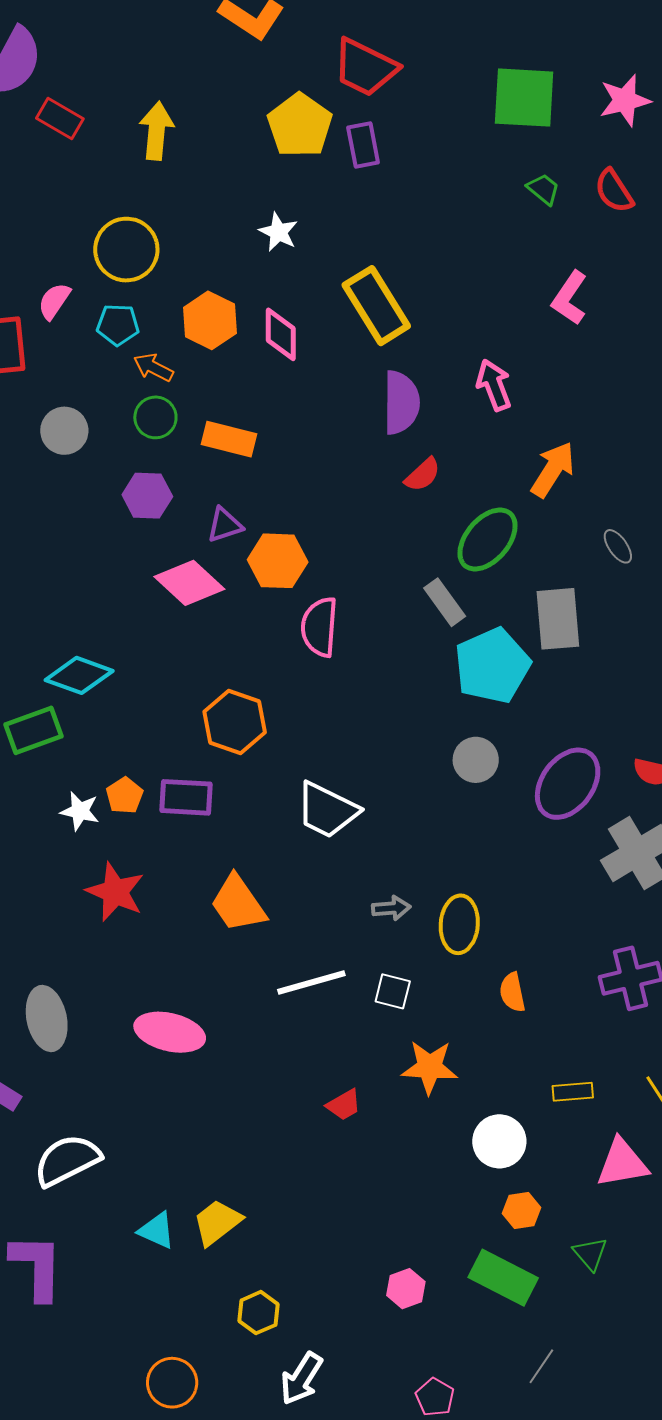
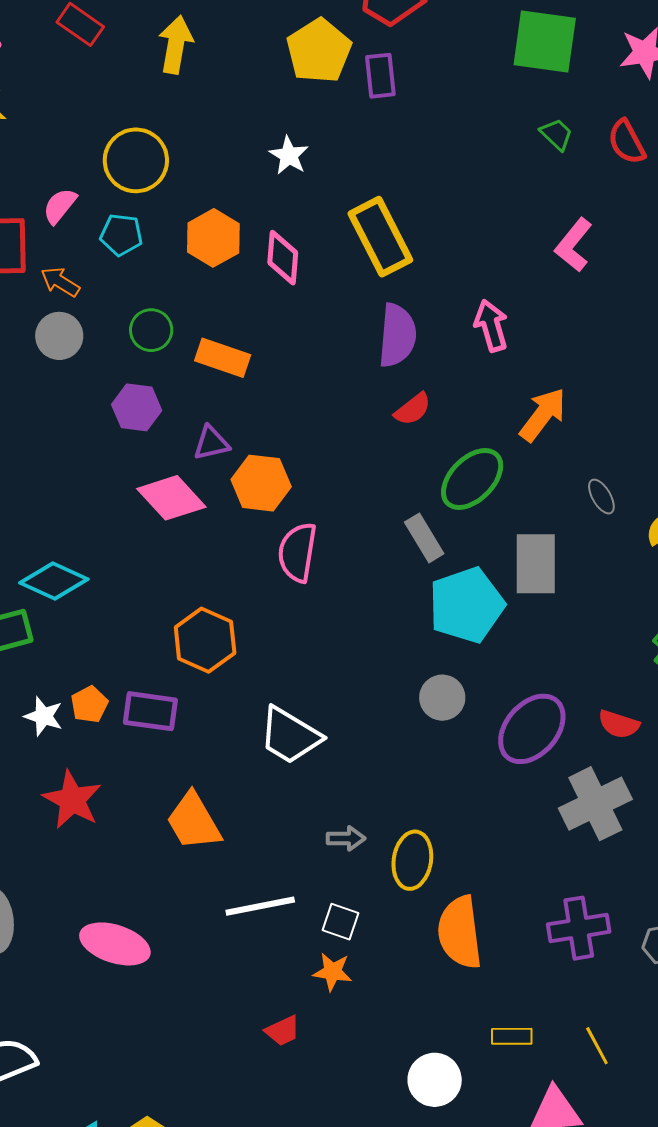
orange arrow: (153, 367) -> (60, 282), moved
orange semicircle: (512, 992) -> (460, 932), size x1.8
orange star: (430, 1067) -> (332, 972), moved, size x0.7

